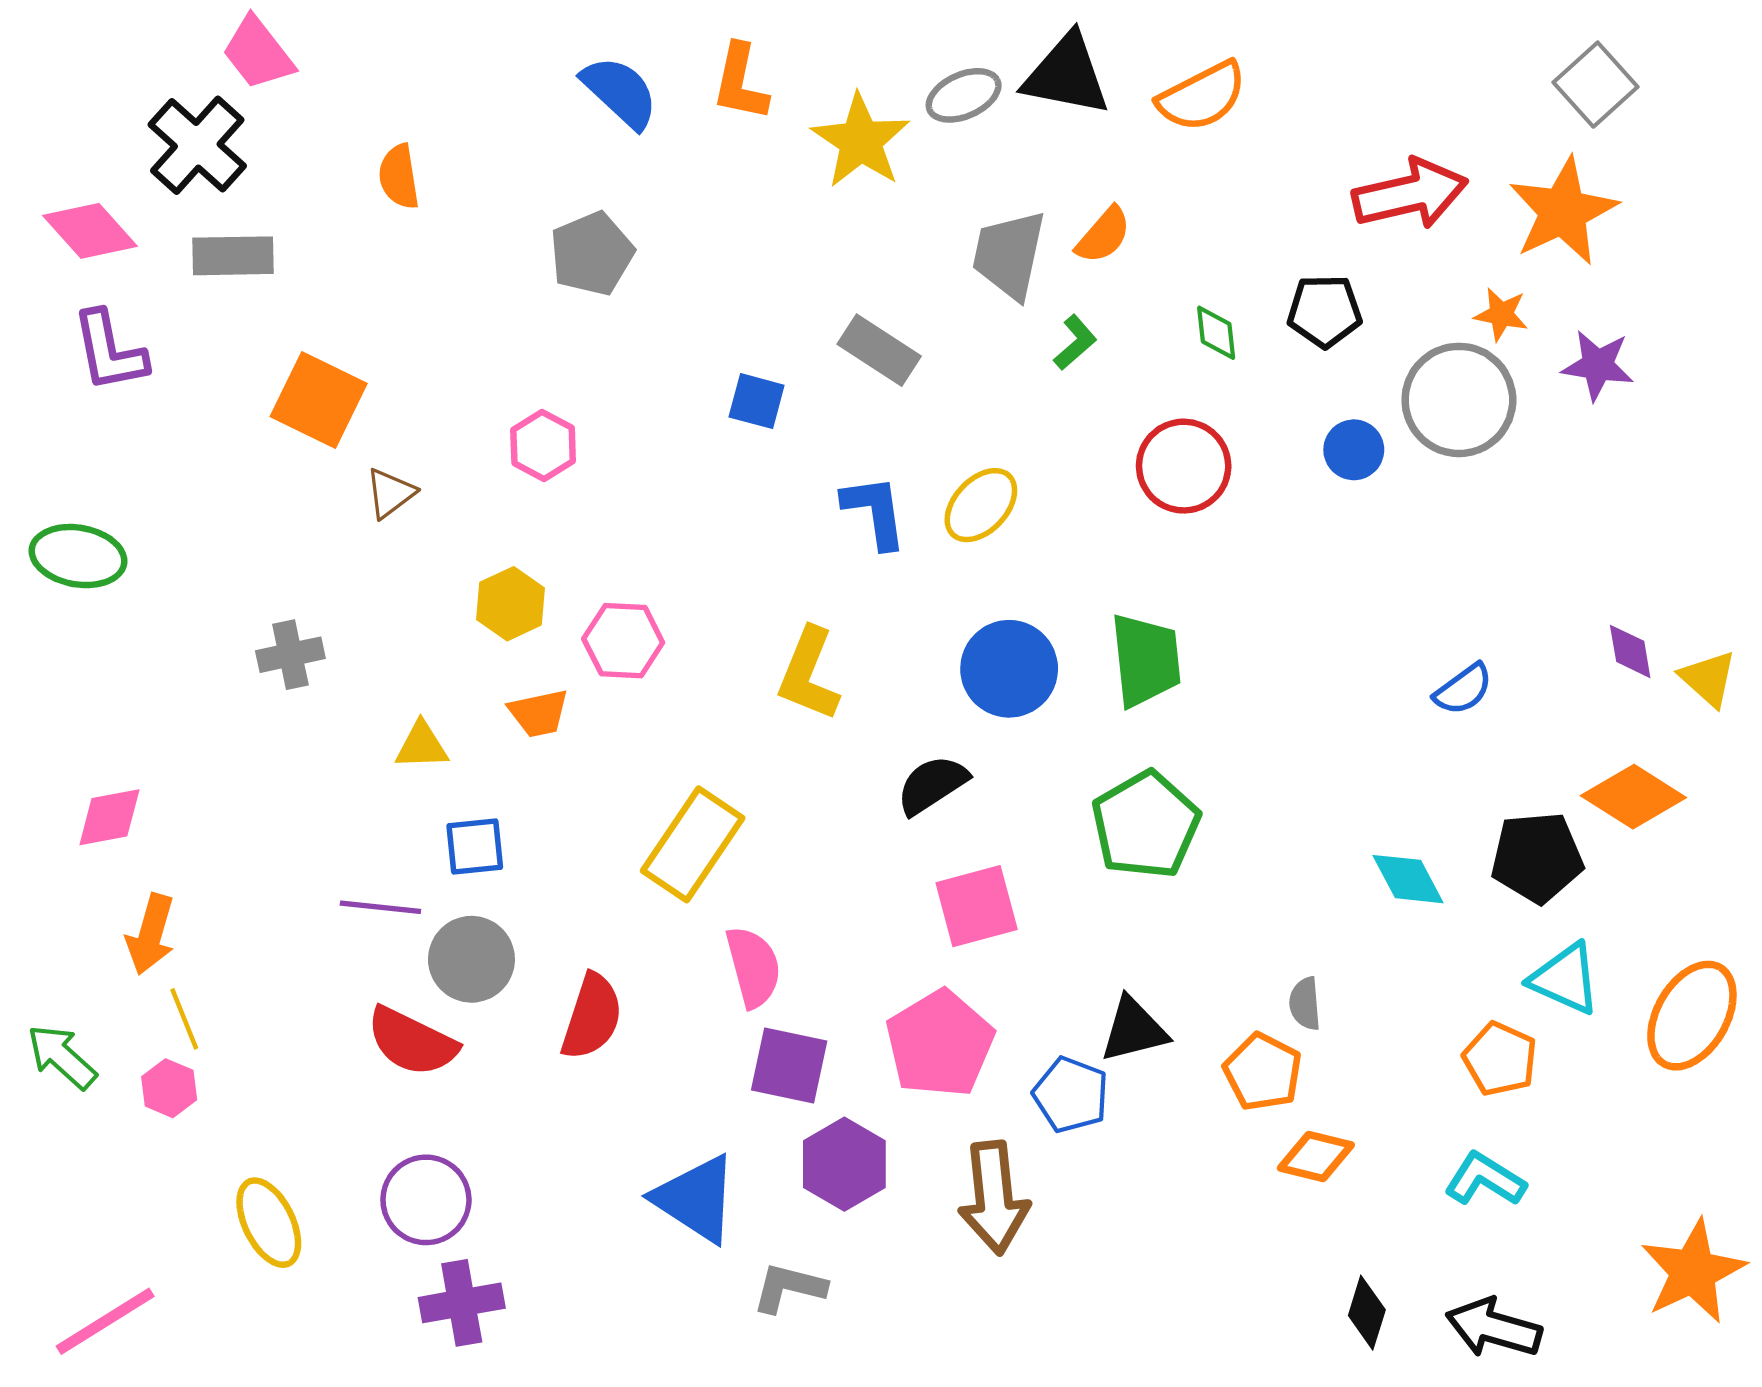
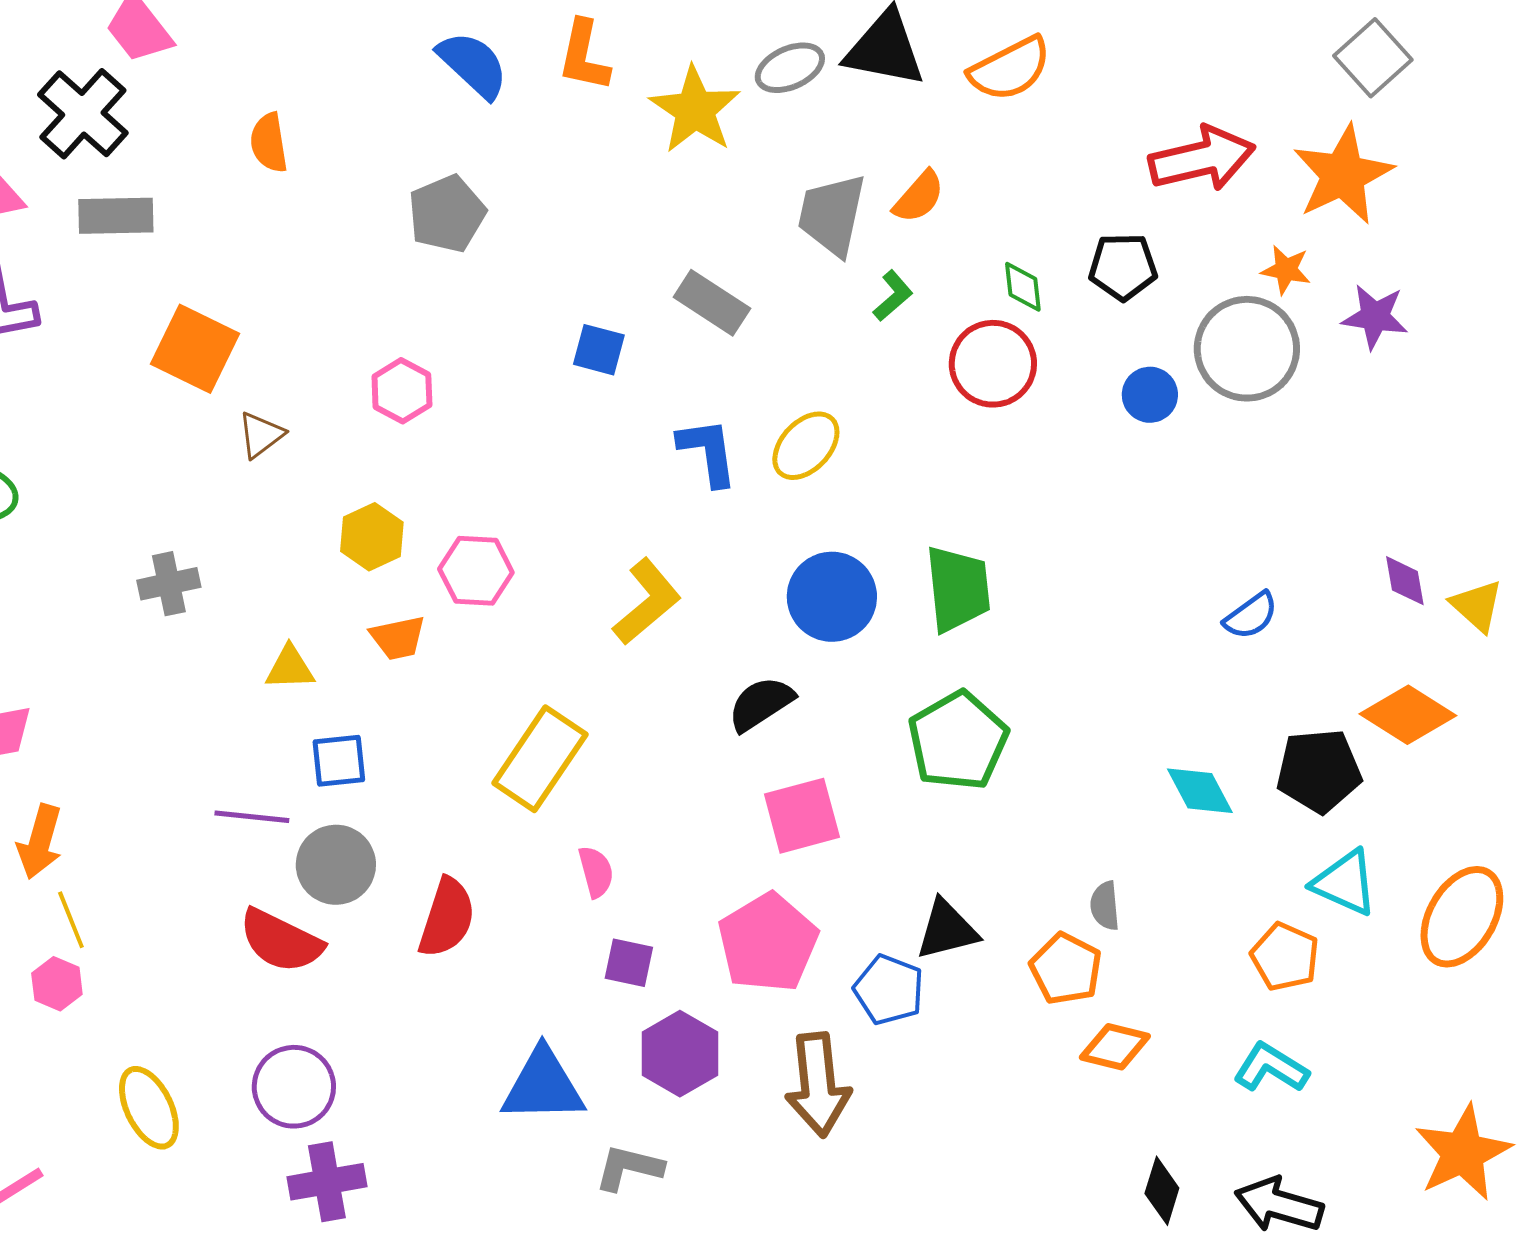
red circle: (1184, 466) -> (993, 364), moved
yellow L-shape: (809, 674) -> (647, 602), turned -152
pink semicircle: (753, 967) -> (596, 872), size x0.7
purple square: (789, 1065) -> (629, 963), size x0.7
blue triangle: (696, 1199) -> (543, 1086), turned -34

